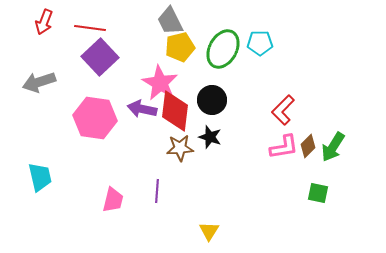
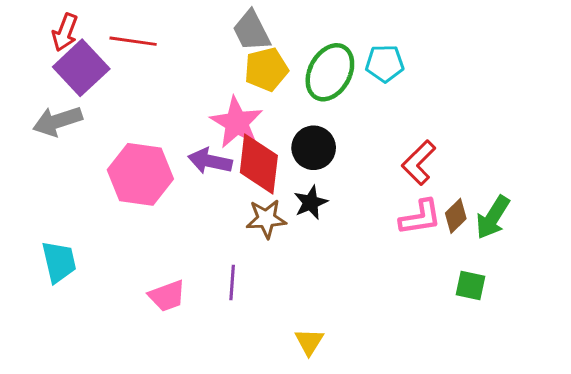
purple square: (100, 57) -> (81, 68), moved
black star: (210, 137) -> (311, 203), turned 30
pink trapezoid: (113, 200) -> (167, 296), turned 56

